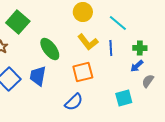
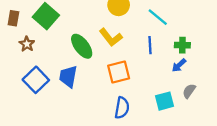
yellow L-shape: (88, 42) -> (111, 37), moved
gray semicircle: (148, 81) -> (189, 91), moved
blue semicircle: (74, 102) -> (122, 108), moved, turned -36

